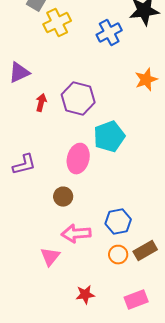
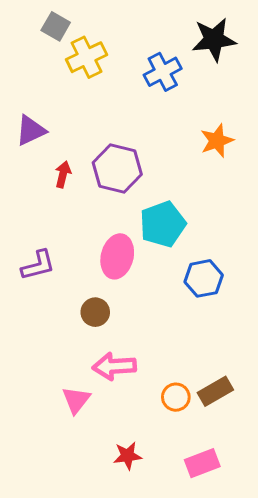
blue hexagon: (118, 222) -> (204, 278), moved

